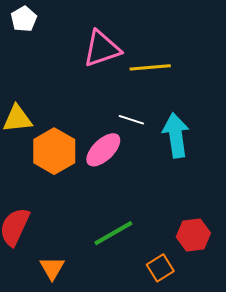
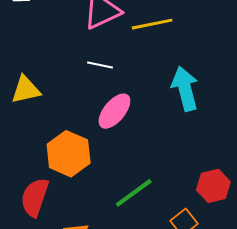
white line: (131, 120) -> (100, 65), moved
orange hexagon: (54, 151) -> (69, 154), moved

